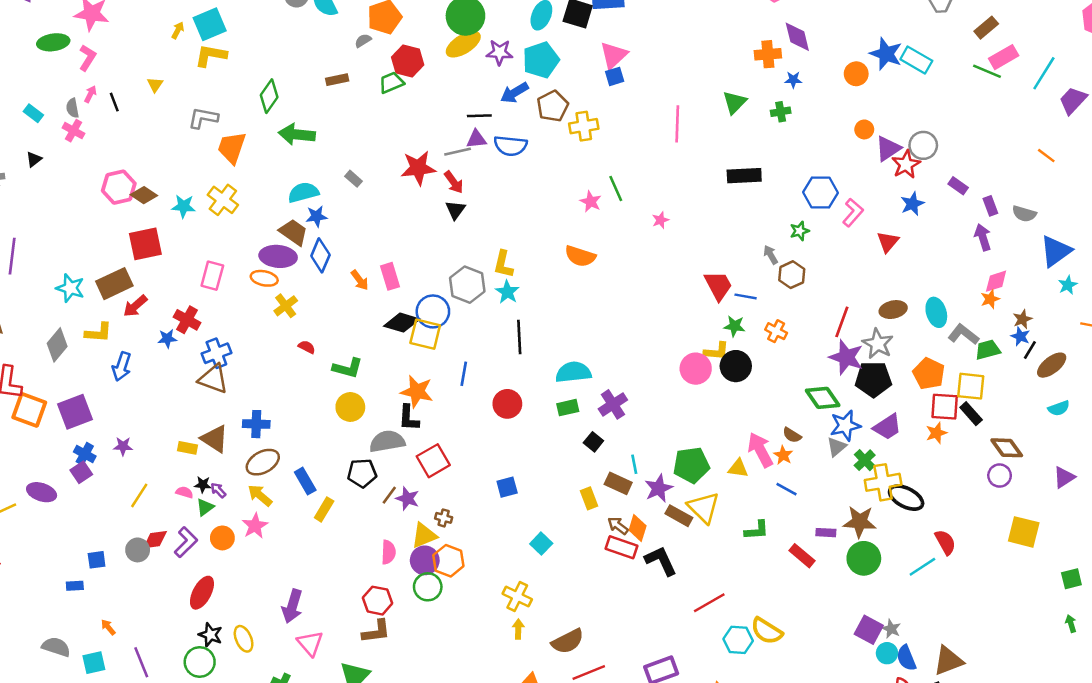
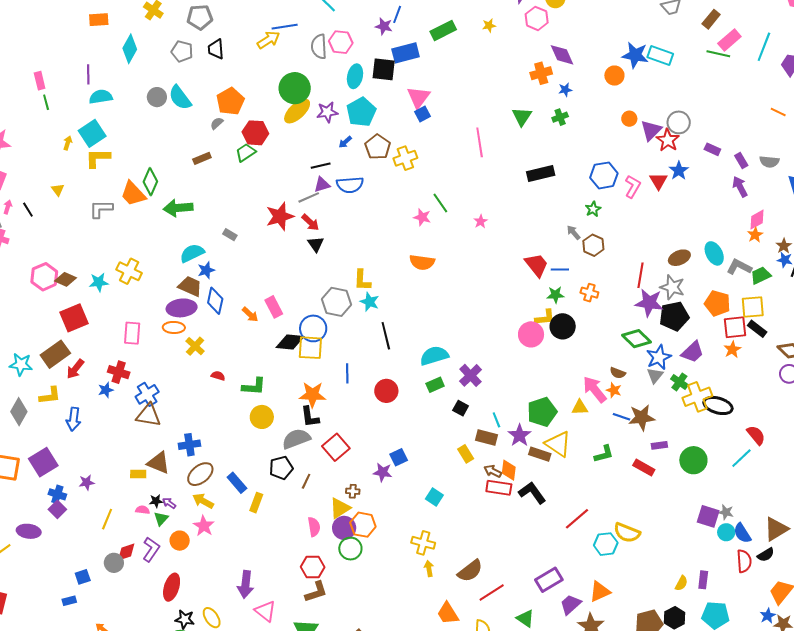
blue arrow: (514, 93) -> (345, 142), size x0.6
orange trapezoid: (232, 148) -> (133, 194), moved, turned -52
red triangle: (888, 242) -> (658, 181), moved
purple star: (407, 499) -> (383, 472), moved
brown star: (860, 522) -> (642, 417), moved

